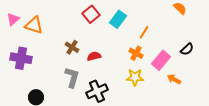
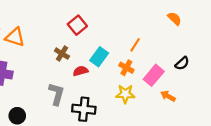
cyan rectangle: (118, 19) -> (99, 57), moved
brown cross: (72, 47) -> (62, 54), moved
black cross: (97, 91) -> (84, 109), turned 30

